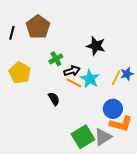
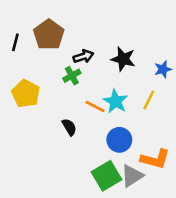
black arrow: (72, 71) -> (83, 56), moved
blue star: (127, 74) -> (163, 69), moved
blue circle: (113, 109) -> (119, 140), moved

